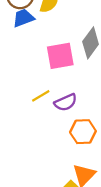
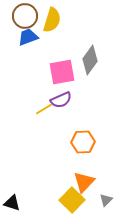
purple semicircle: (66, 102) -> (61, 100), moved

